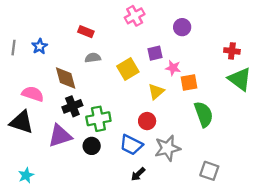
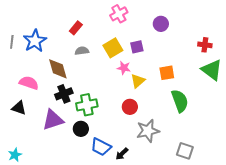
red rectangle: (86, 32) -> (76, 28), turned -72
blue star: (40, 46) -> (35, 41), size x1.6
pink star: (173, 68) -> (124, 68), moved
yellow square: (128, 69) -> (113, 48), moved
black triangle: (21, 122) -> (19, 108), size x0.7
blue trapezoid: (131, 145) -> (101, 147), moved
cyan star: (26, 175) -> (15, 155), moved

